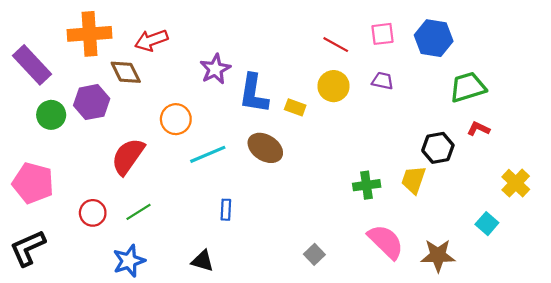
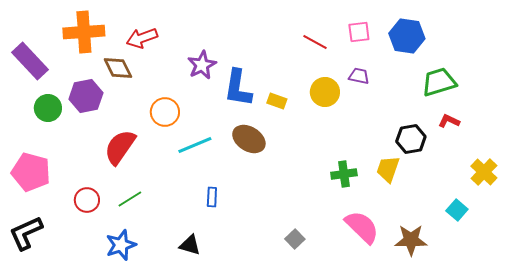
yellow circle: (334, 86) -> (325, 92), moved

